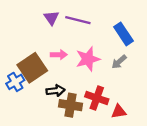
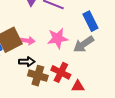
pink arrow: (59, 55) -> (28, 41), moved
gray arrow: (119, 62) -> (84, 44), size x1.5

